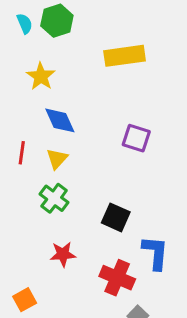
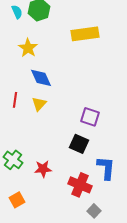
purple square: (136, 138) -> (90, 117), moved
green cross: (54, 198) -> (13, 160), moved

